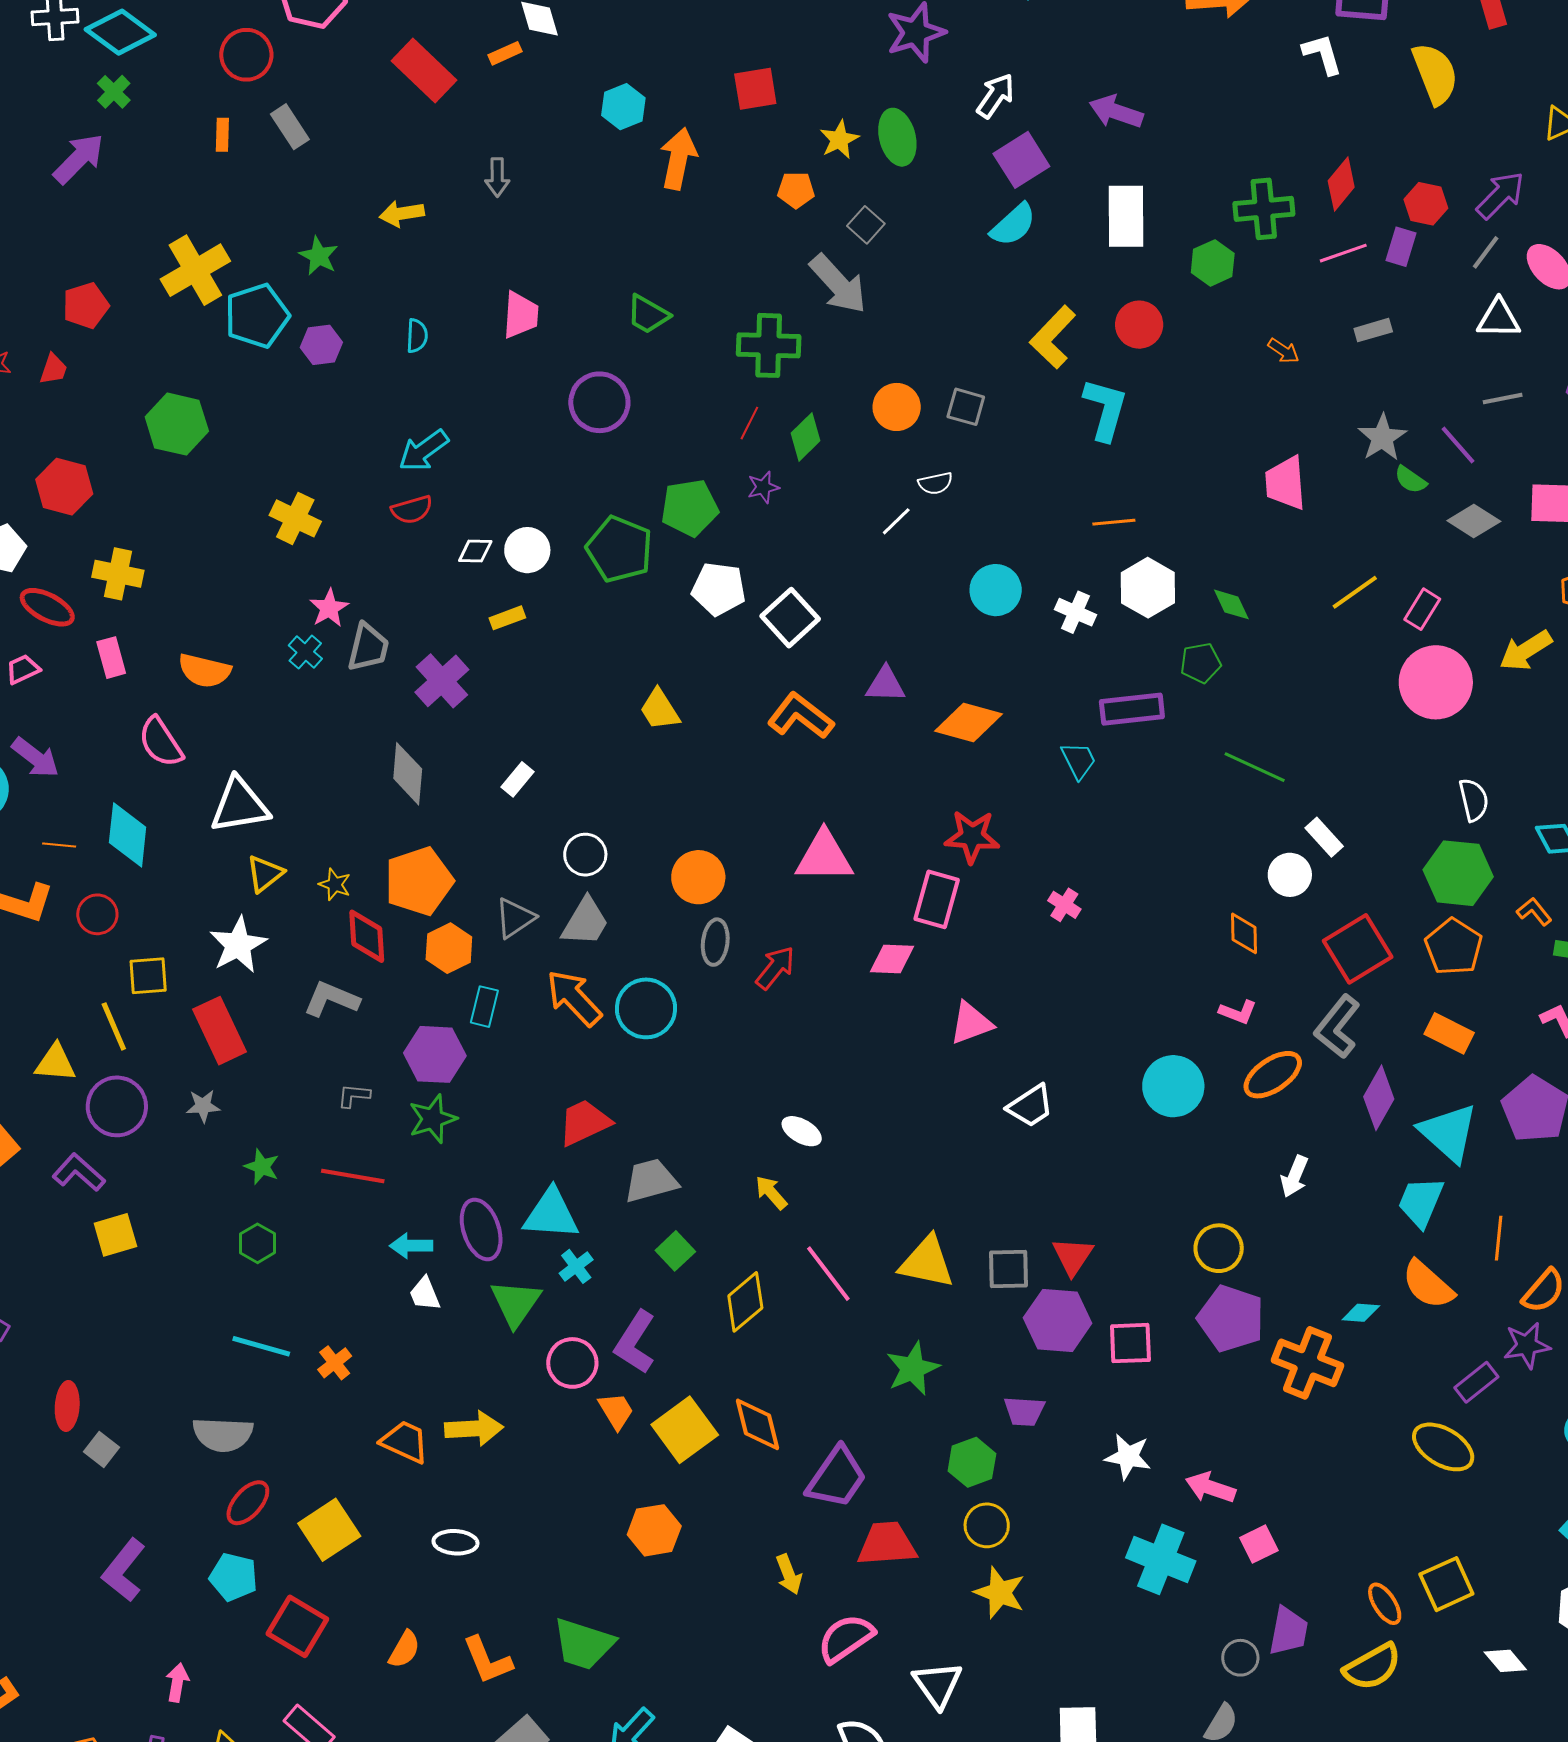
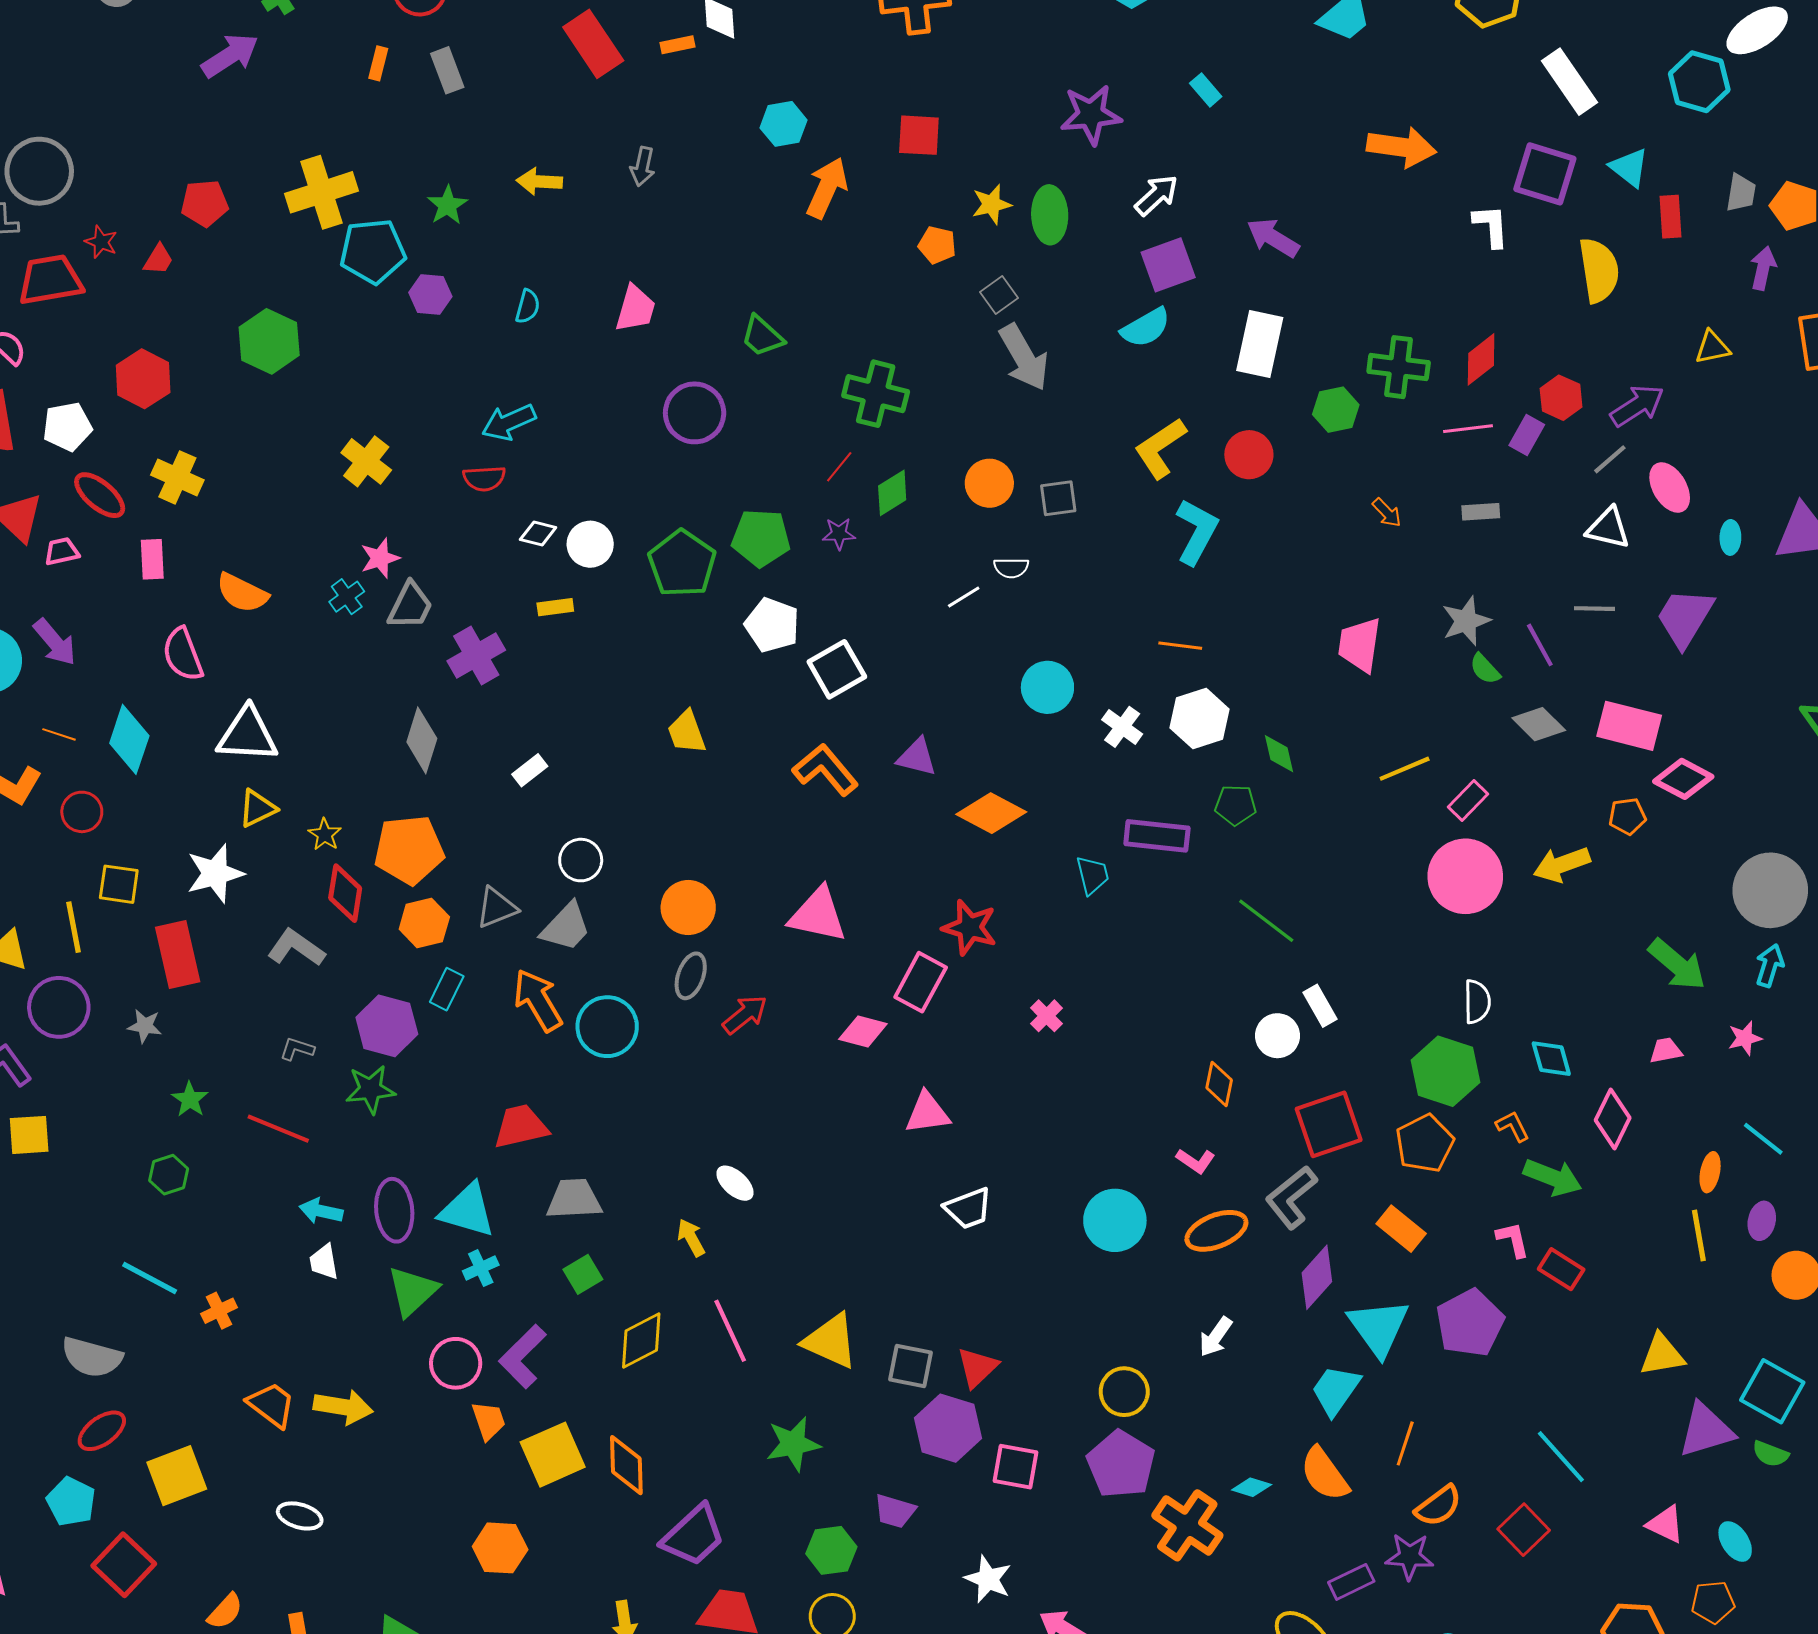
gray arrow: (838, 284) -> (1024, 357), moved
gray square: (966, 407) -> (1058, 498), turned -36

